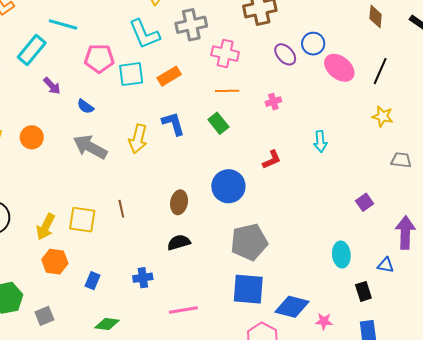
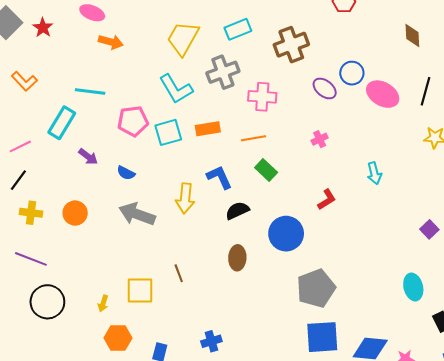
orange rectangle: (169, 76) -> (208, 129), turned 30
orange line: (227, 91) -> (254, 138), moved
yellow arrow: (46, 227) -> (103, 303), size x0.6
black semicircle: (179, 242) -> (237, 211), moved

